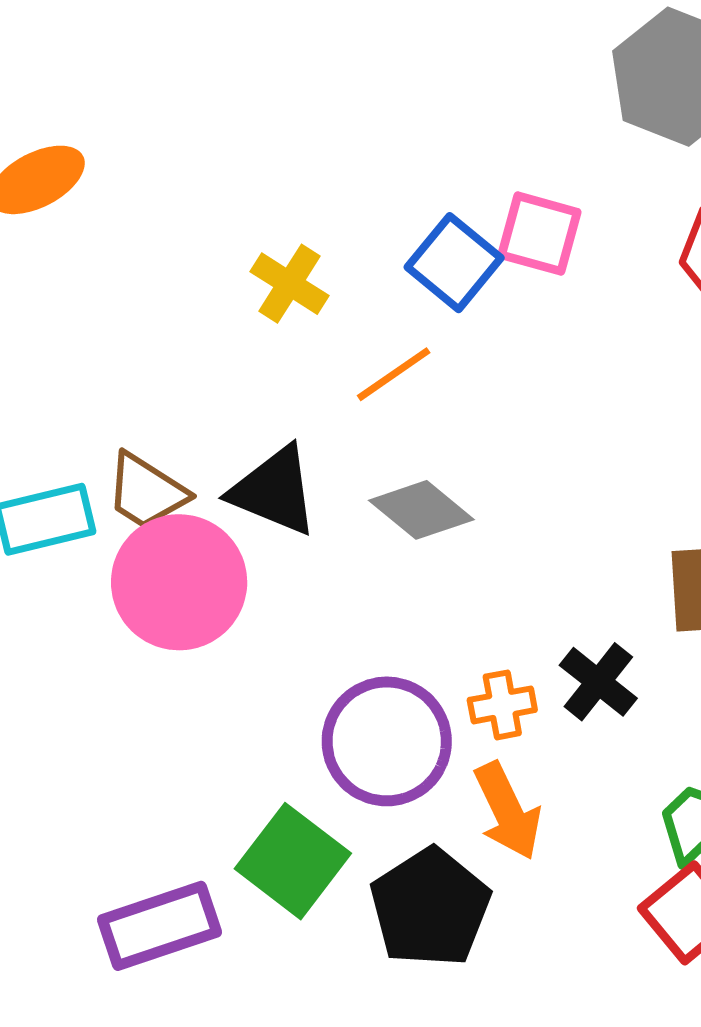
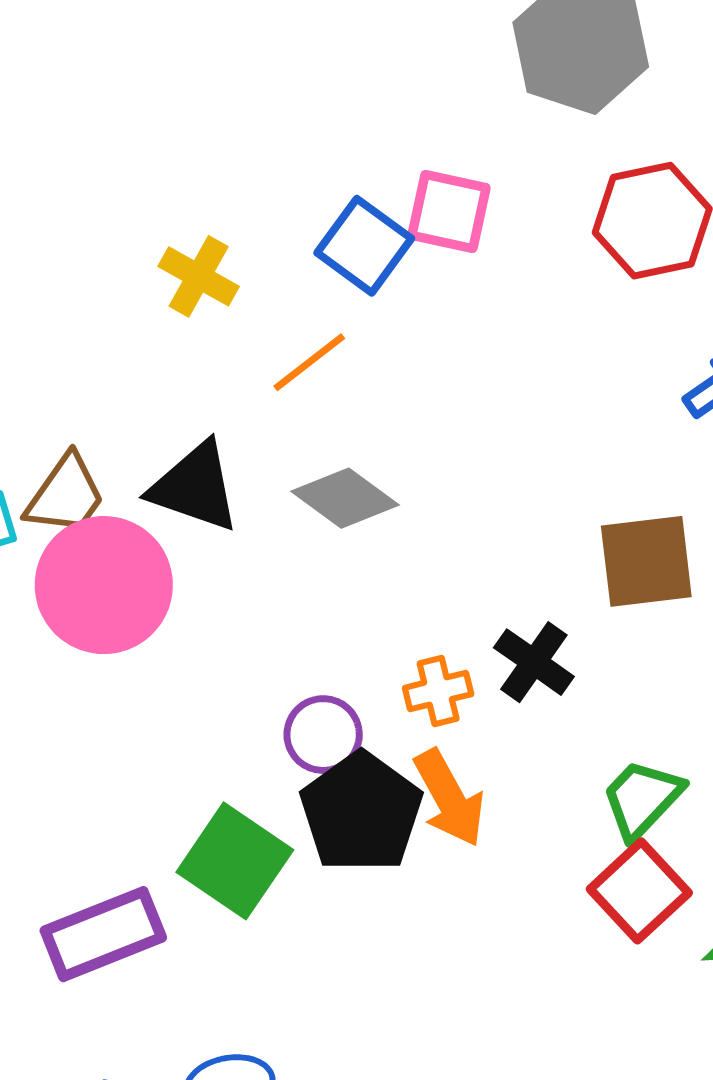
brown trapezoid: (146, 491) -> (66, 495), turned -84
purple circle: (387, 741) -> (323, 735), size x0.6
black pentagon: (430, 908) -> (361, 812), moved

